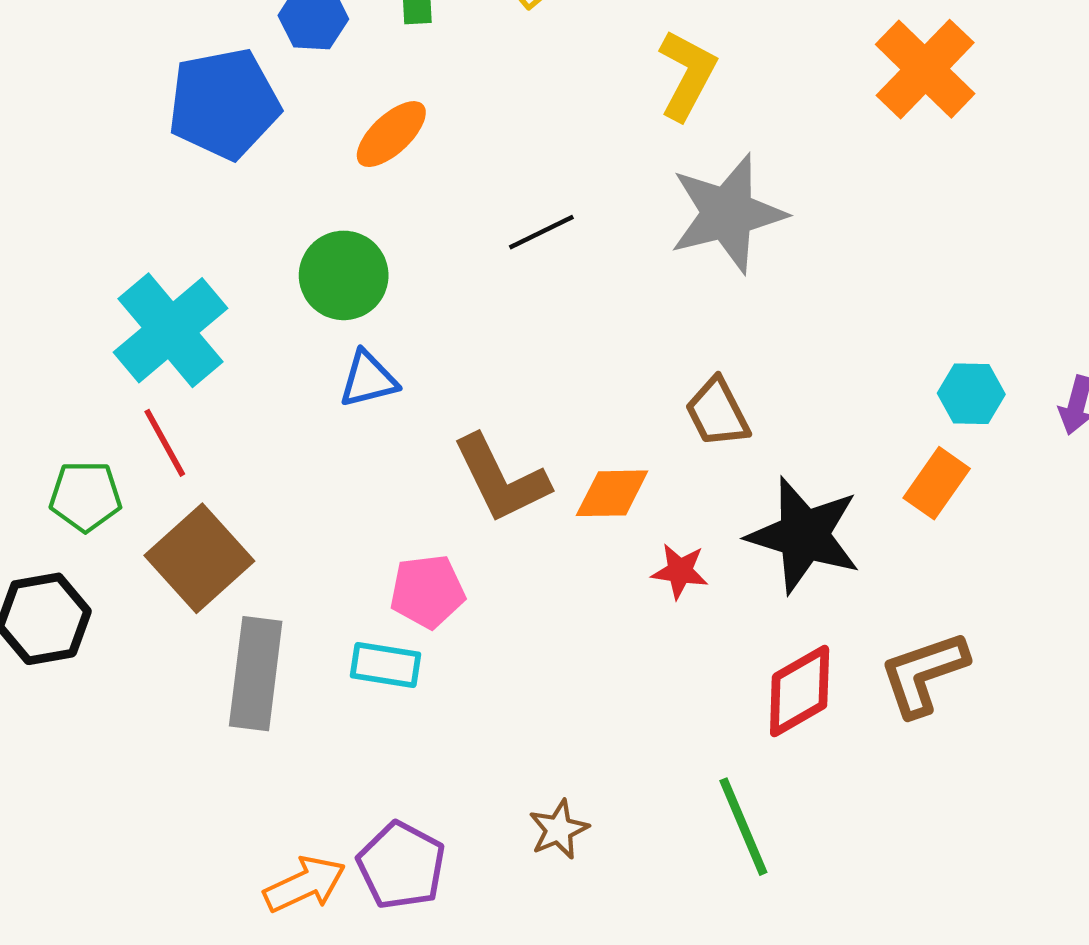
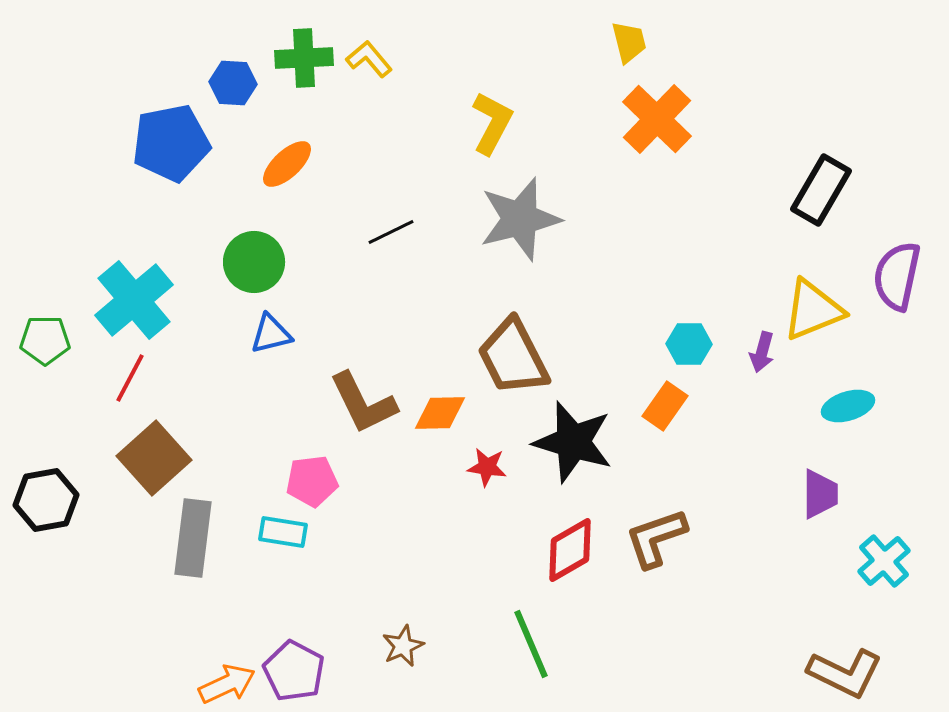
brown trapezoid: (717, 412) -> (513, 357), size x1.6
red line: (165, 443) -> (130, 378), turned 57
green pentagon: (85, 496) -> (45, 340), moved

